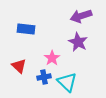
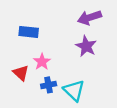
pink star: (52, 58) -> (42, 62), moved

